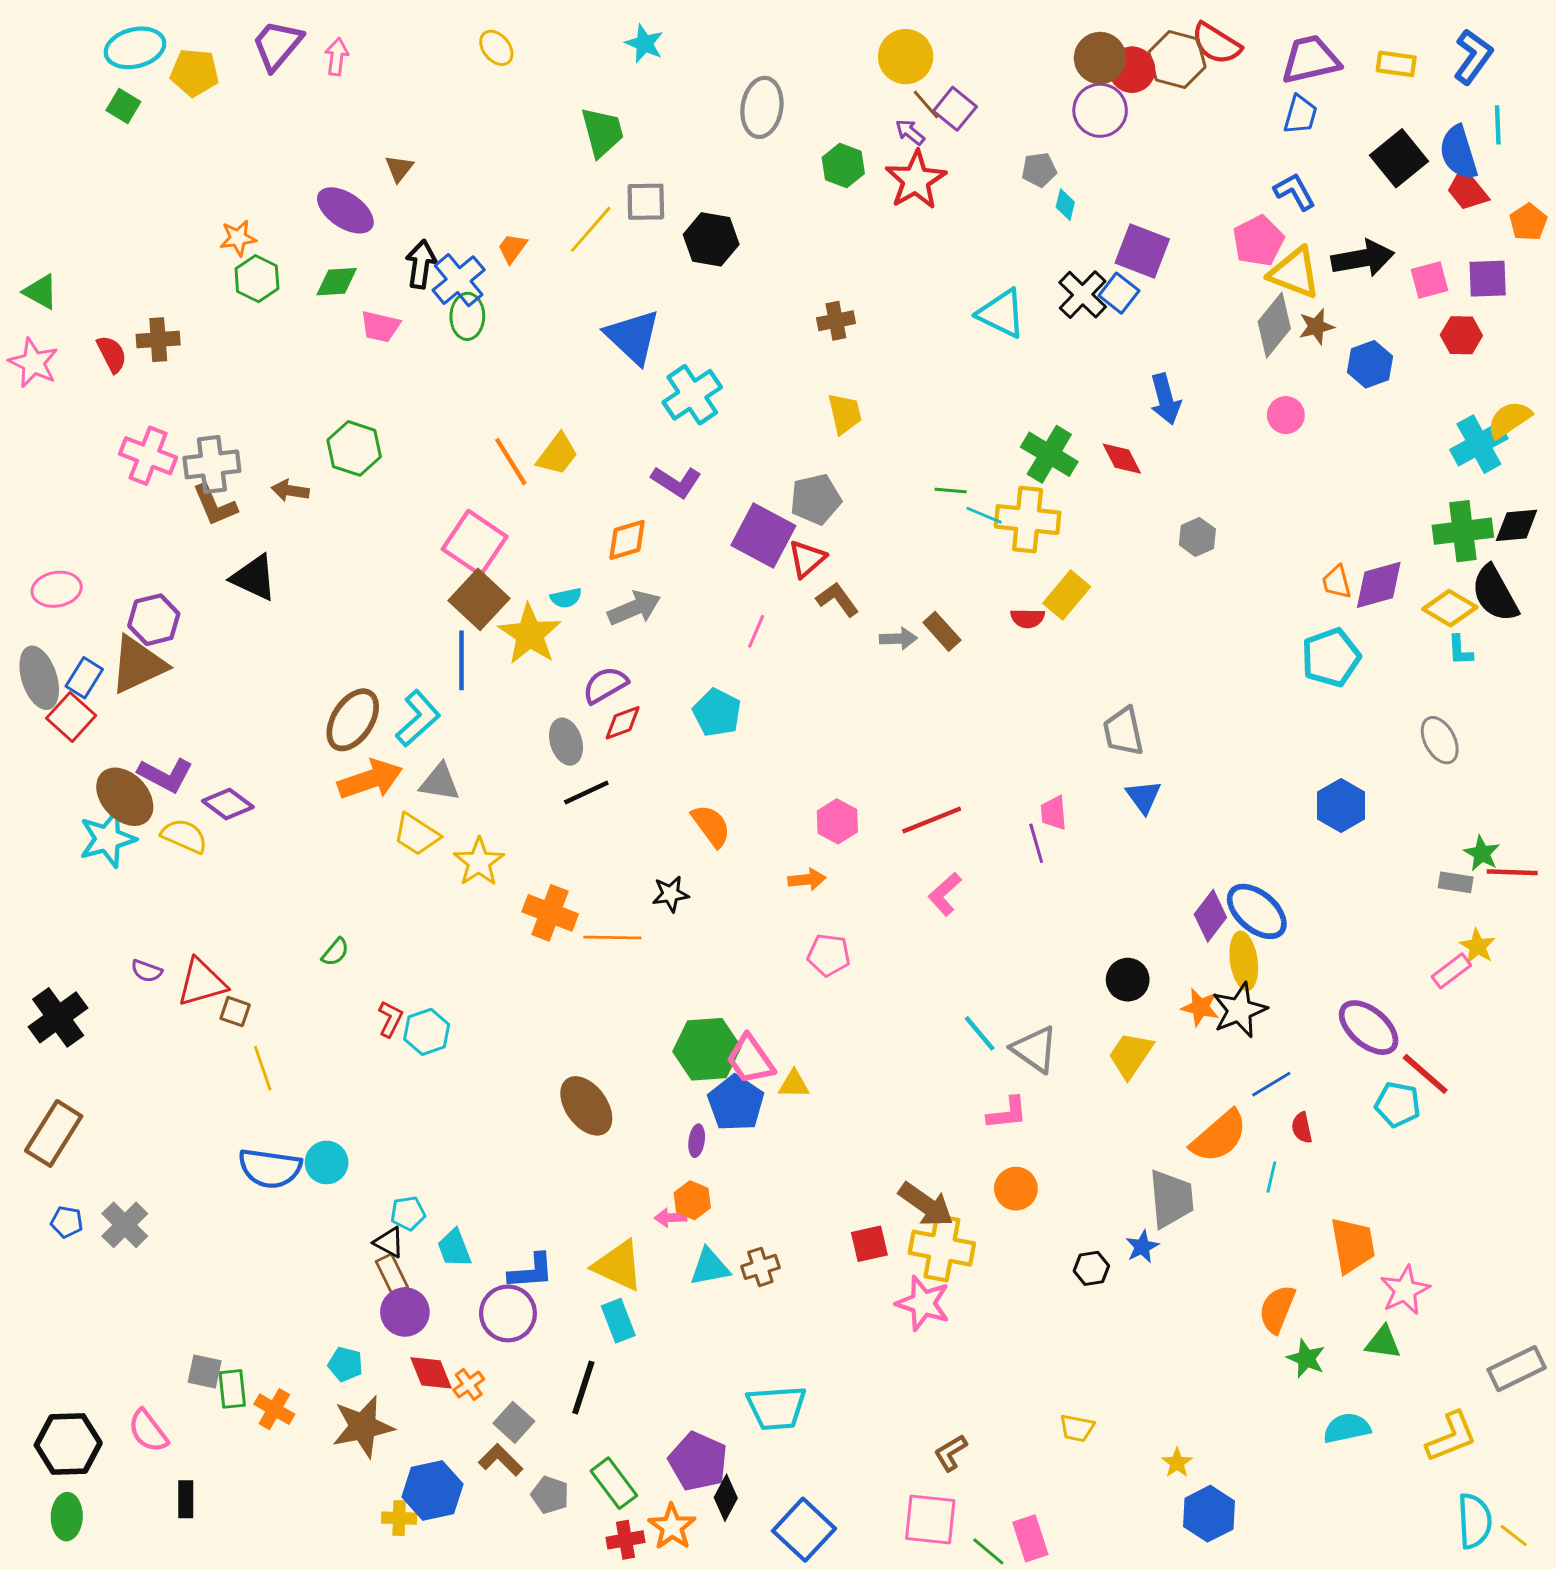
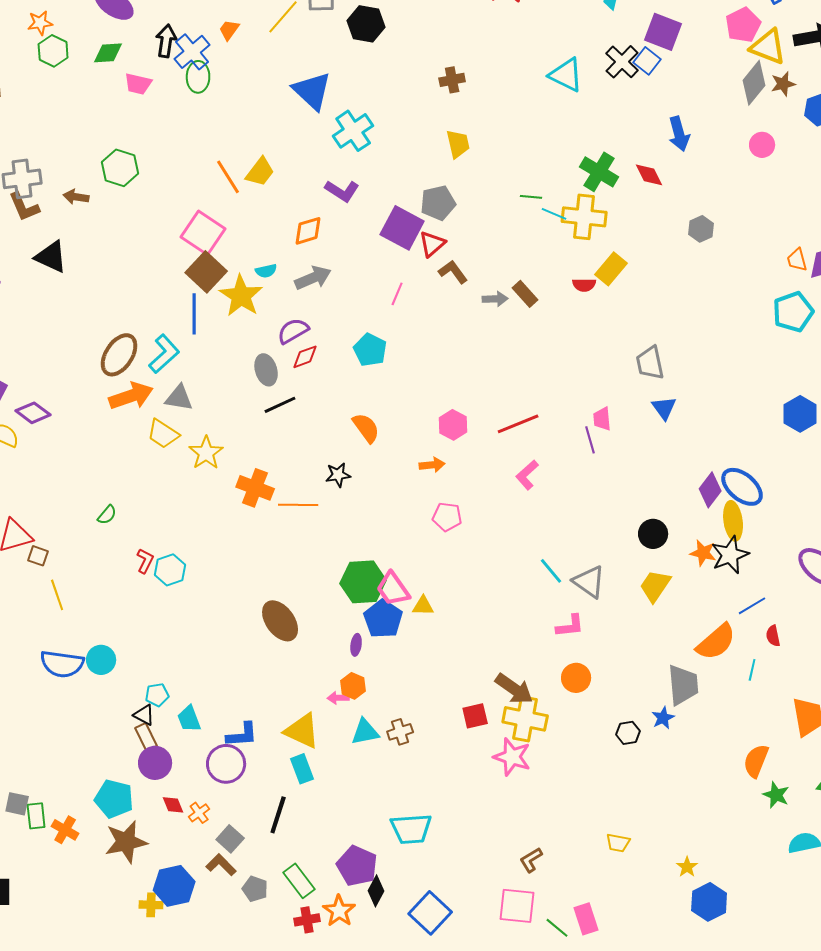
cyan pentagon: (345, 1364) -> (114, 799), size x1.6
red diamond: (431, 1373) -> (173, 805), size x0.7

